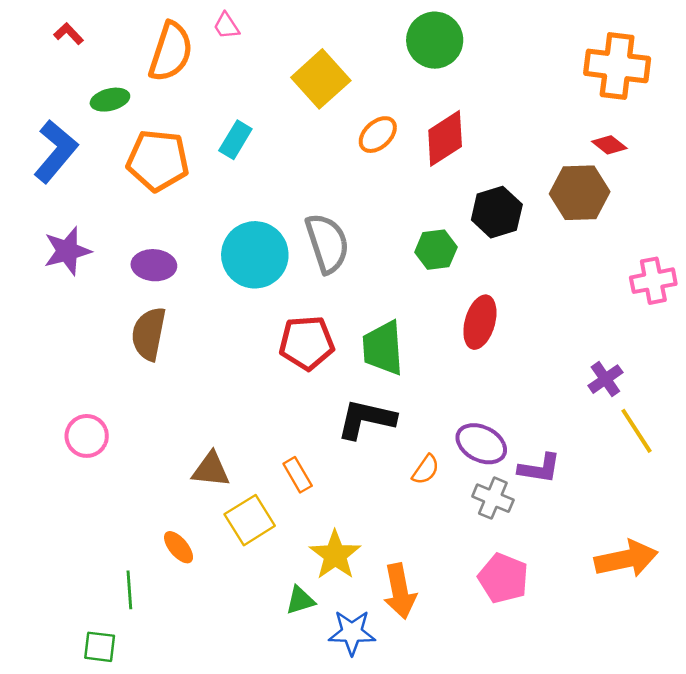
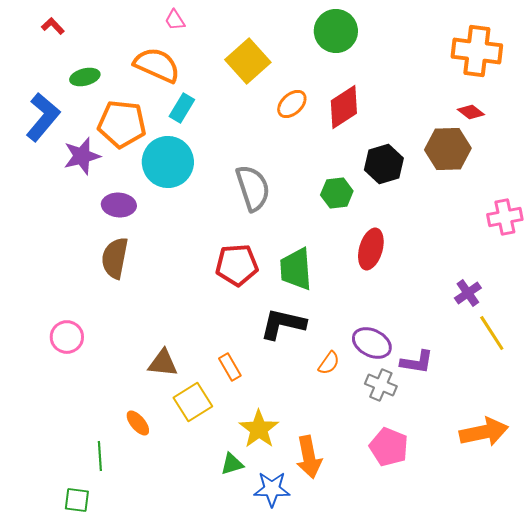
orange semicircle: (171, 52) -> (157, 65), moved, turned -84
purple star: (67, 251) -> (82, 156), moved
cyan circle: (255, 255) -> (168, 162), moved

